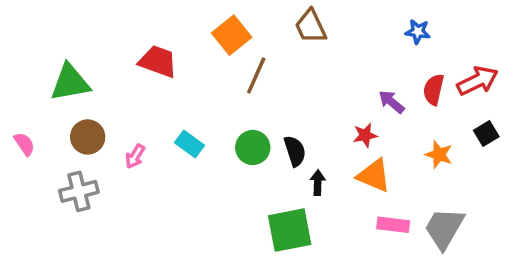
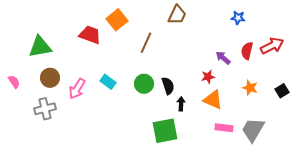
brown trapezoid: (311, 26) -> (177, 15), turned -130
orange square: (232, 35) -> (117, 20), moved
black square: (486, 133) -> (282, 91), moved
pink arrow: (135, 156) -> (77, 89), size x1.5

